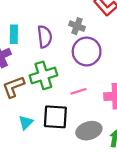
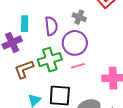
purple circle: (87, 52) -> (75, 43), moved
pink line: (78, 91) -> (78, 66), moved

